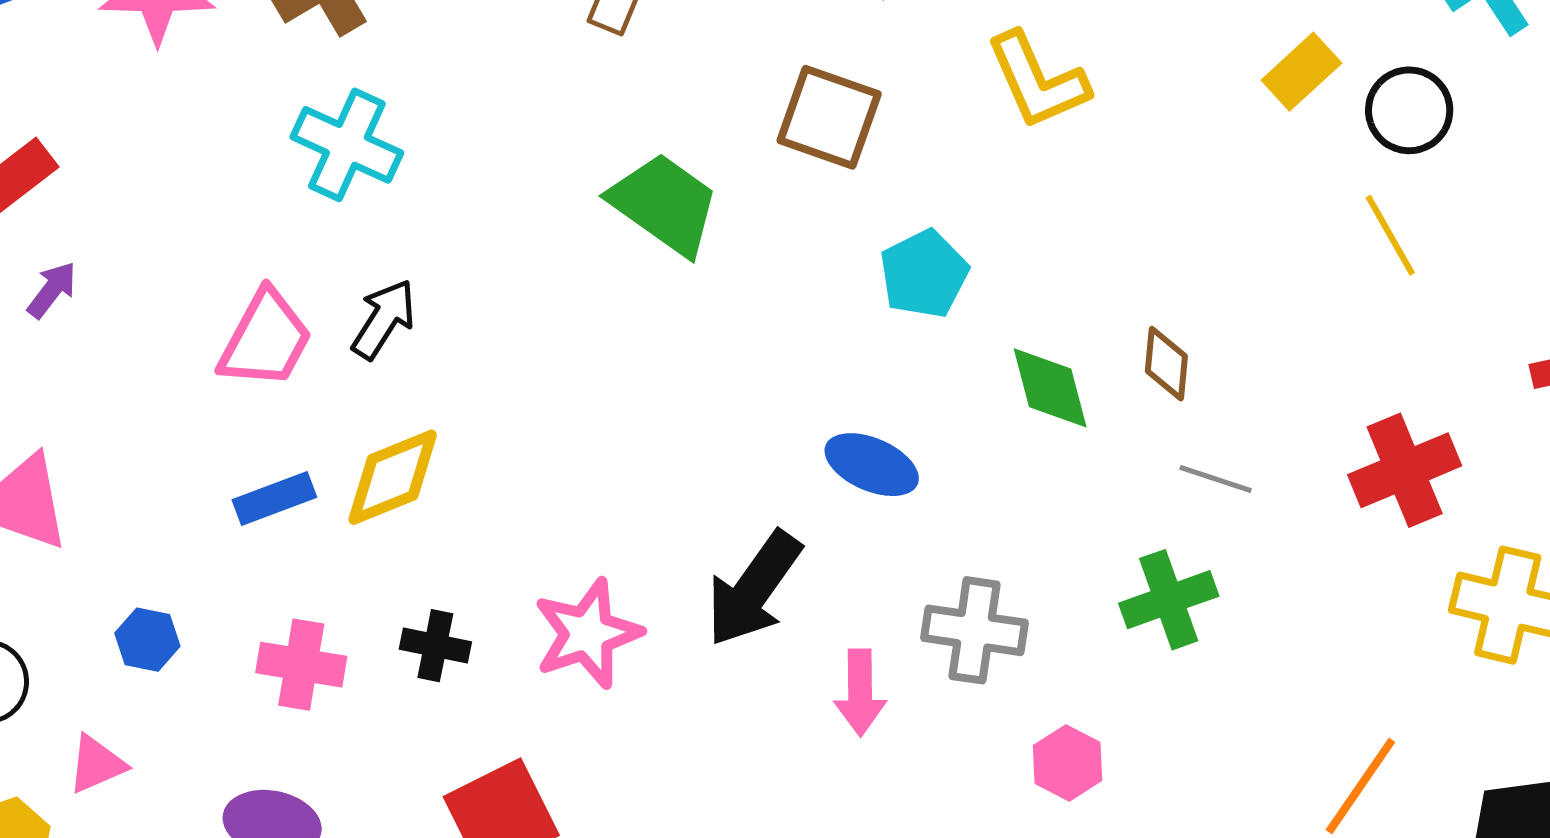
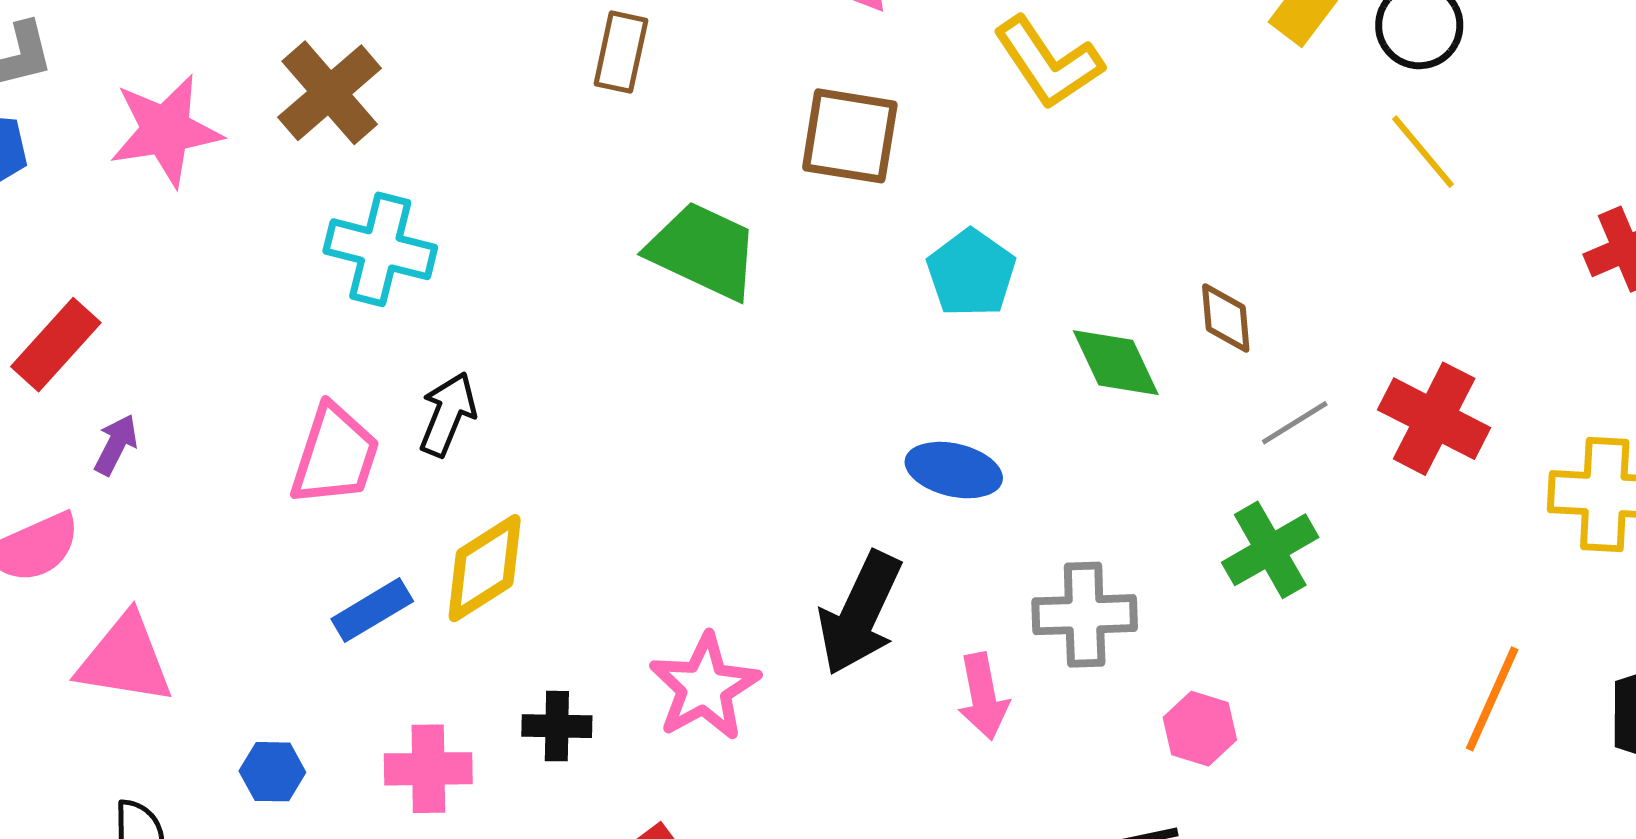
red cross: (1405, 470) -> (1434, 419), moved, turned -30
gray line: (1216, 479) -> (1295, 423), turned -40

